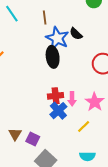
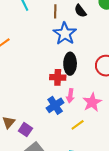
black semicircle: (76, 34) -> (80, 11), moved
black ellipse: (53, 57) -> (70, 64), moved
red cross: (56, 96) -> (58, 77), moved

